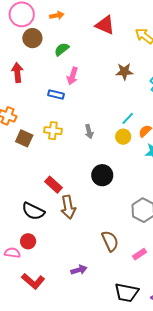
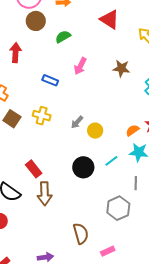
pink arrow: (72, 76) -> (80, 66), moved
cyan line: (128, 118) -> (111, 161), moved
gray arrow: (89, 132) -> (77, 122), turned 48
yellow circle: (123, 137) -> (95, 131), moved

